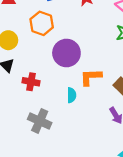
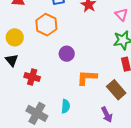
purple circle: (66, 53) -> (67, 54), size x0.6
cyan semicircle: (72, 95) -> (66, 106), moved

